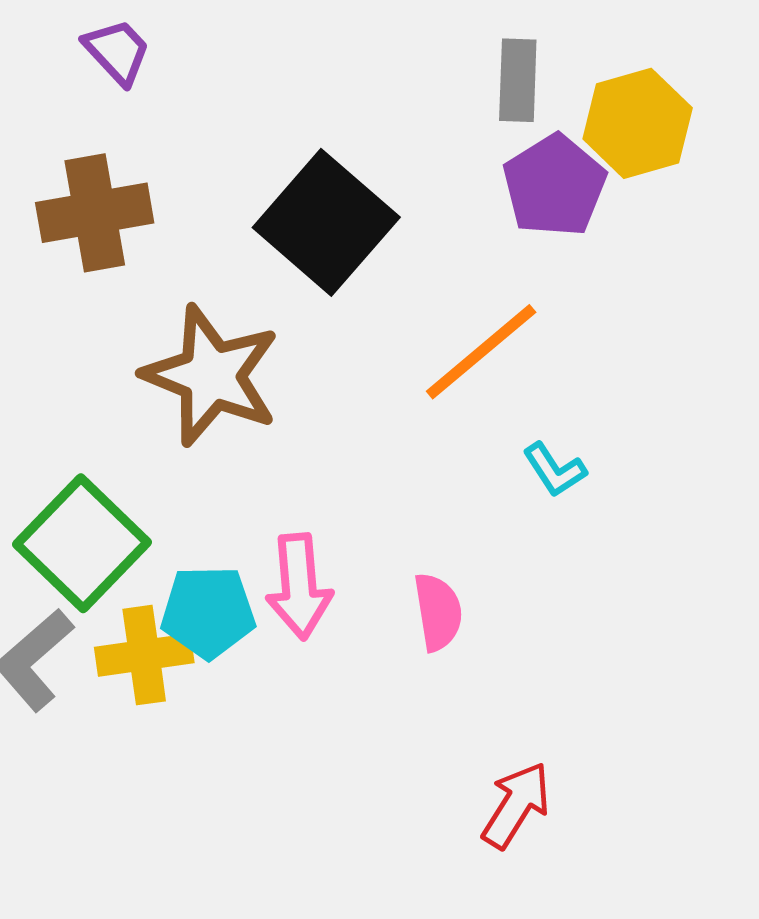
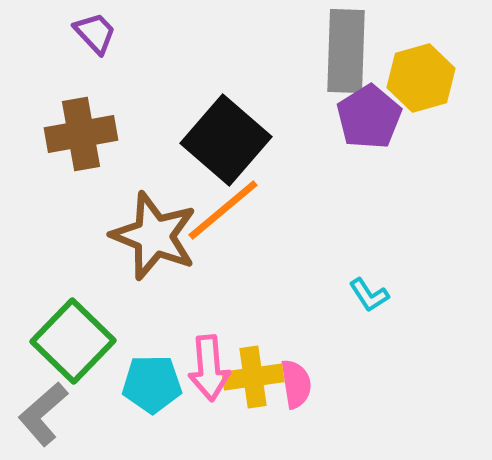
gray rectangle: (518, 80) -> (346, 51), size x1.6
orange line: (481, 352) -> (223, 210), moved
yellow cross: (144, 655) -> (253, 377), moved

